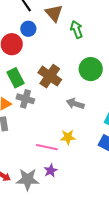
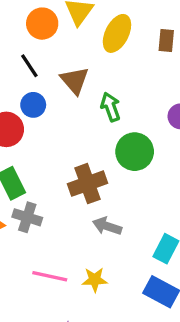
green circle: (91, 69) -> (135, 152), moved
brown cross: (50, 76) -> (87, 184), moved, turned 35
pink line: (47, 147) -> (50, 276), moved

